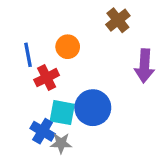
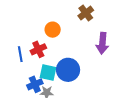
blue line: (28, 55) -> (20, 54), moved
blue cross: (43, 131) -> (35, 84), turned 35

